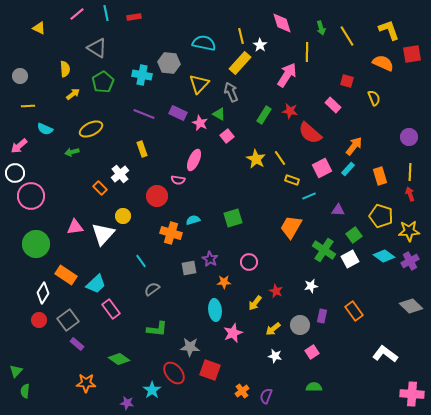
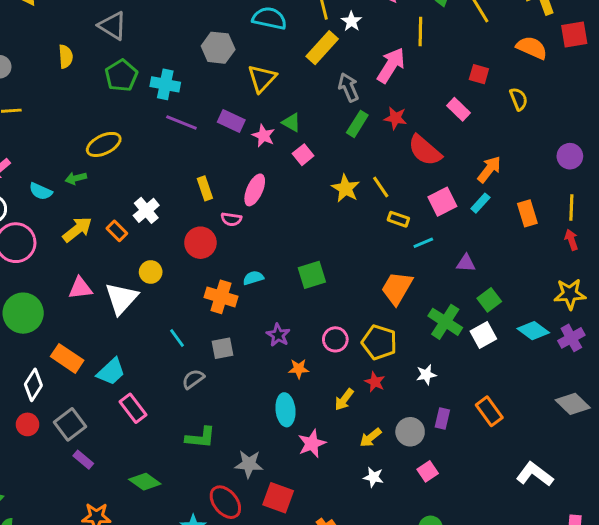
cyan cross: (142, 75) -> (165, 84), moved
gray arrow: (231, 92) -> (349, 87), moved
yellow arrow: (73, 94) -> (77, 229), moved, size x1.5
cyan semicircle: (45, 129) -> (41, 191), moved
yellow rectangle: (142, 149) -> (205, 188), moved
yellow pentagon: (381, 216) -> (379, 342), moved
gray square: (189, 268) -> (222, 348), moved

